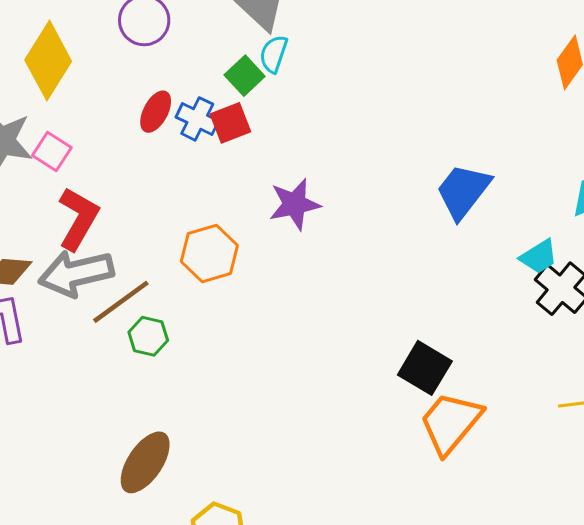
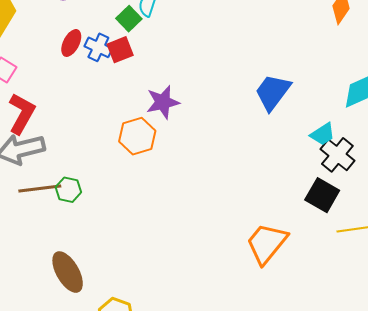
orange hexagon: (209, 253) -> (137, 136), moved
brown line: (121, 302) -> (40, 189), moved, turned 30
black square: (425, 368) -> (322, 195), moved
brown ellipse: (145, 462) -> (68, 272), turned -63

